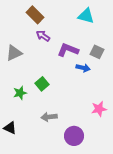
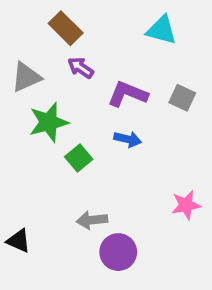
gray triangle: (14, 53) -> (26, 77), moved
blue arrow: (83, 68) -> (128, 139), moved
green star: (20, 93) -> (49, 122), moved, size x1.5
purple circle: (74, 136) -> (118, 252), moved

